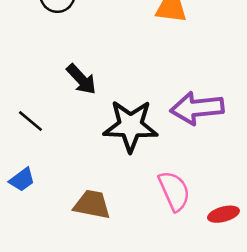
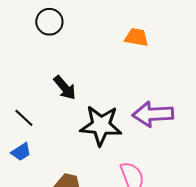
blue trapezoid: (22, 180) -> (21, 152), moved

